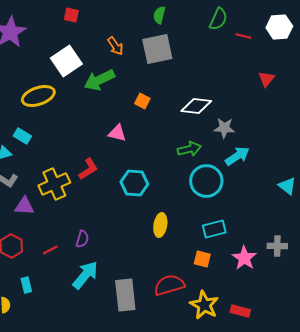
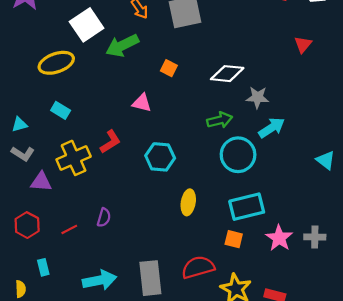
cyan rectangle: (22, 136) -> (61, 110), moved
cyan rectangle: (214, 229) -> (247, 207), size x1.4
gray cross: (277, 246) -> (315, 237), moved
cyan arrow: (85, 275) -> (100, 280), moved, turned 40

